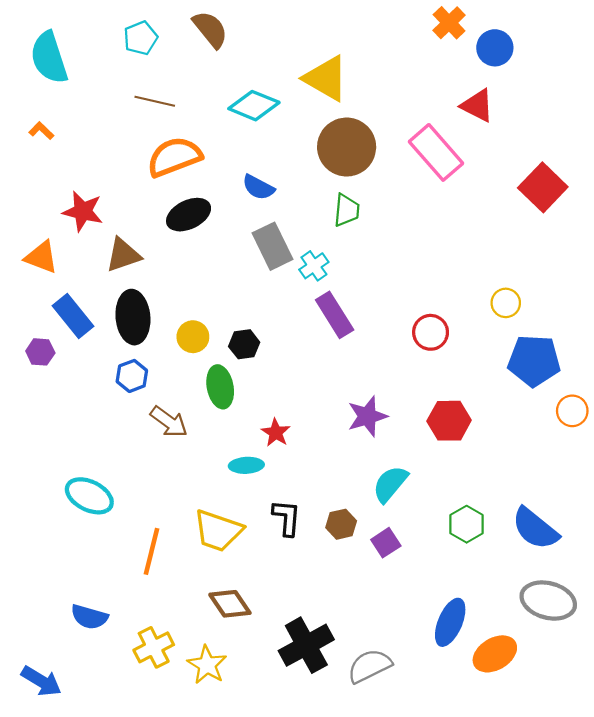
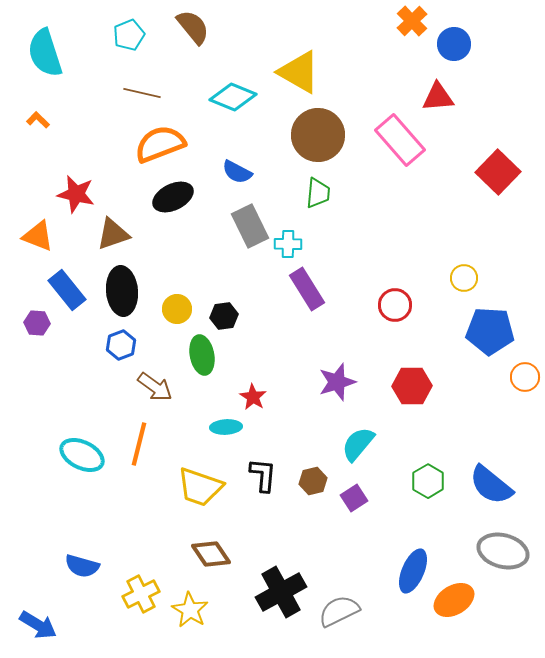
red triangle: (477, 106) -> (438, 97), turned -32
cyan cross: (314, 266) -> (288, 244), turned 36
orange line: (151, 551) -> (139, 444), moved

